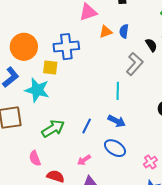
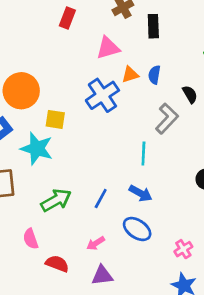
blue cross: (66, 47) -> (102, 95), moved, turned -30

